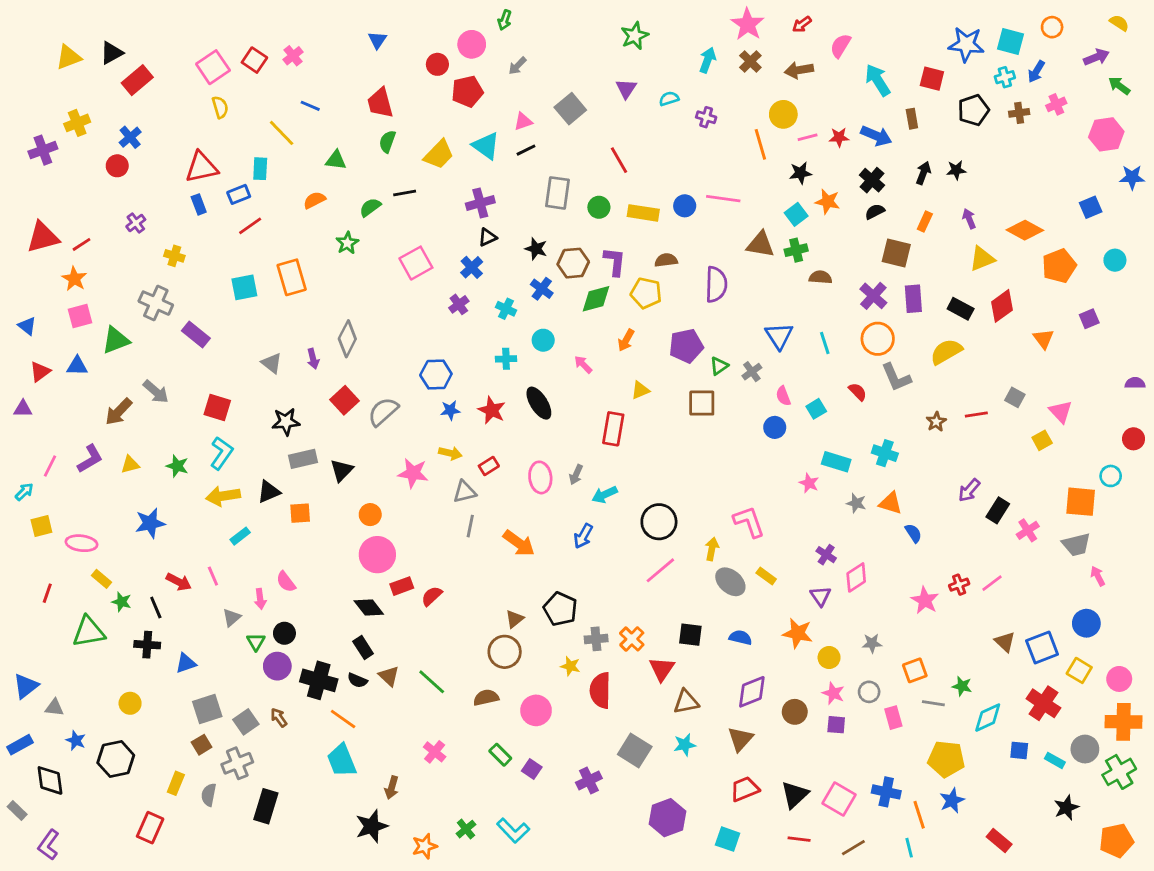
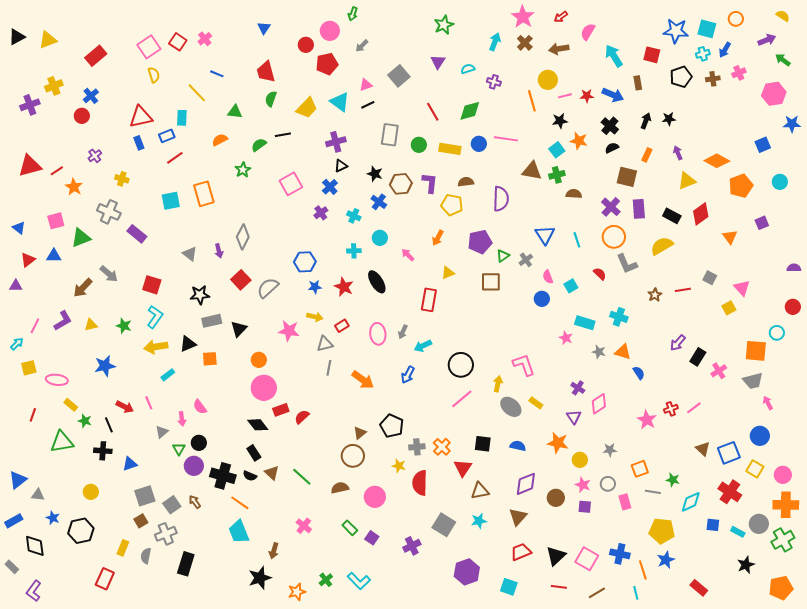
black triangle: (111, 53) -> (17, 37), moved
orange star: (74, 279) -> (74, 187), moved
green diamond: (596, 299) -> (470, 111), moved

